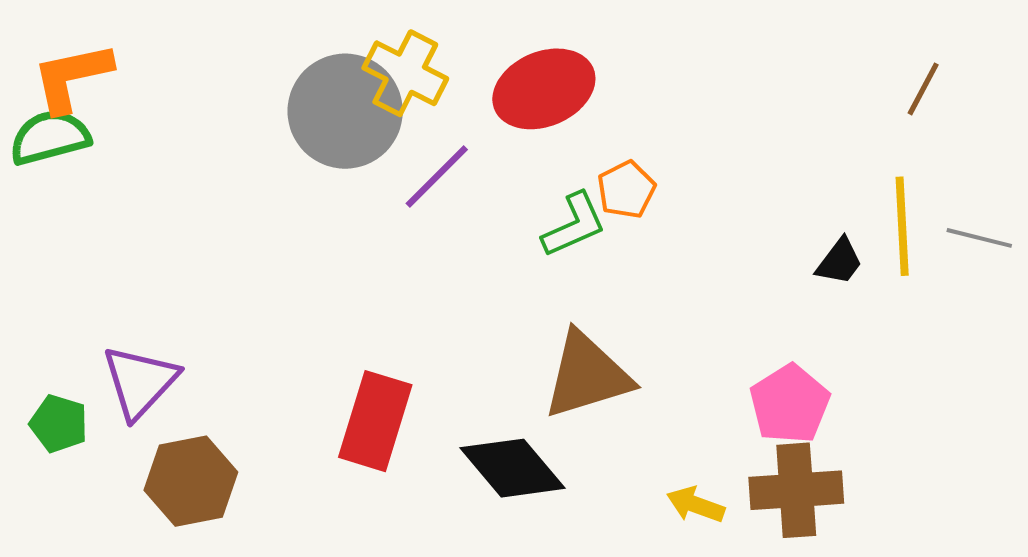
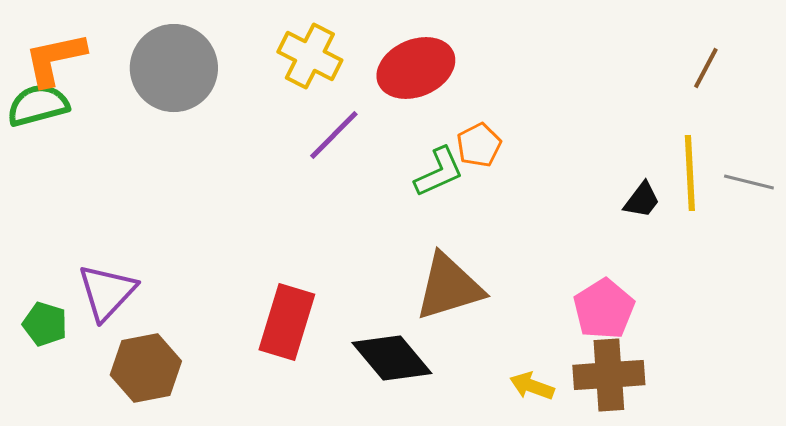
gray circle: (345, 111) -> (174, 68), moved

